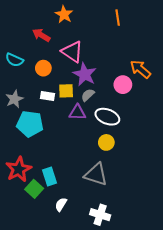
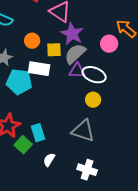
orange circle: (43, 68) -> (32, 41), moved
gray semicircle: (88, 95) -> (75, 54), size x1.6
white rectangle: (47, 96) -> (39, 69), moved, size x1.5
purple triangle: (77, 113) -> (77, 71), moved

